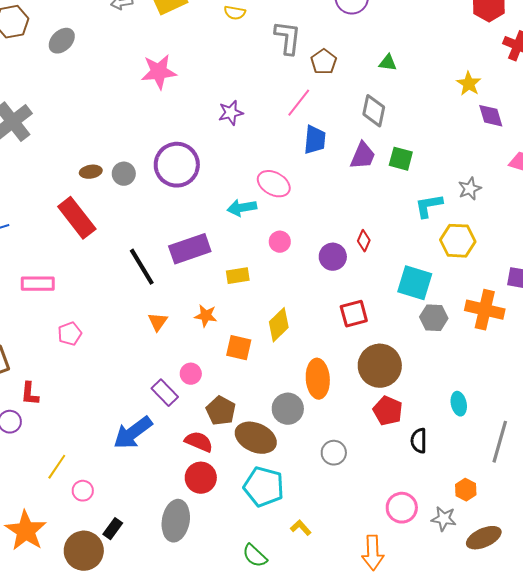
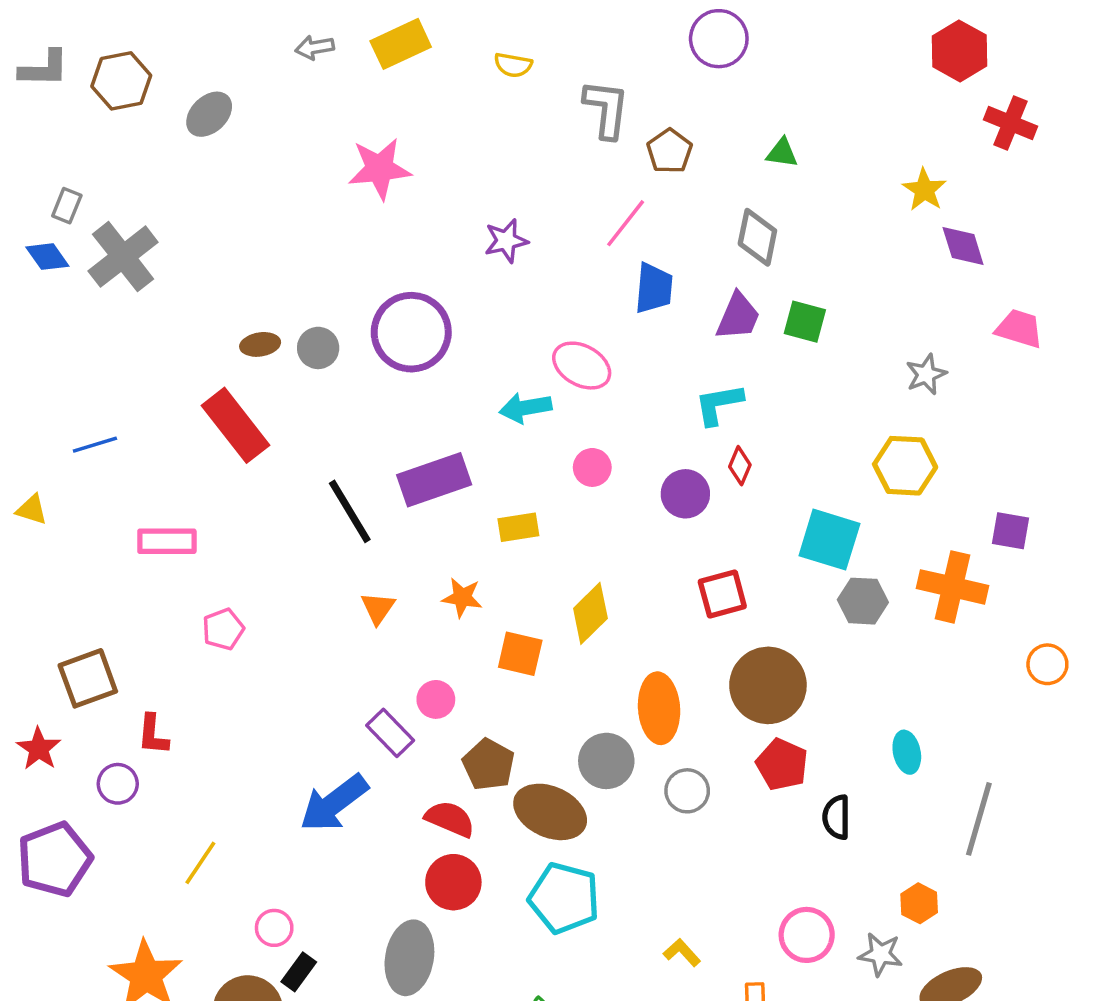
cyan L-shape: (429, 206) -> (719, 404), moved
gray circle: (334, 453) -> (687, 791), moved
pink circle: (83, 491) -> (274, 928), moved
yellow L-shape: (301, 528) -> (682, 953), moved

